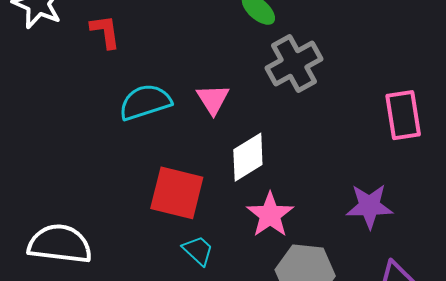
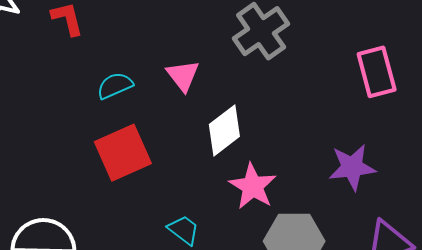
cyan semicircle: (145, 102) -> (115, 86), size x0.7
red square: (177, 193) -> (123, 153), moved, turned -32

